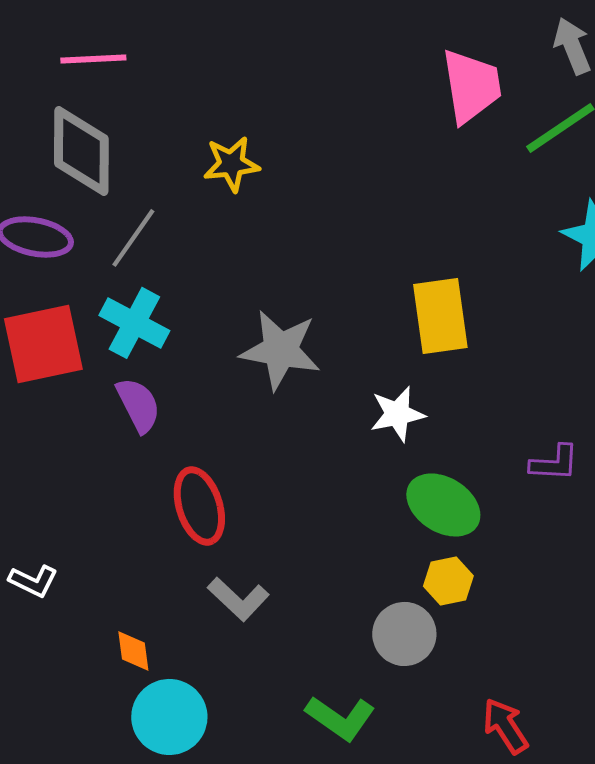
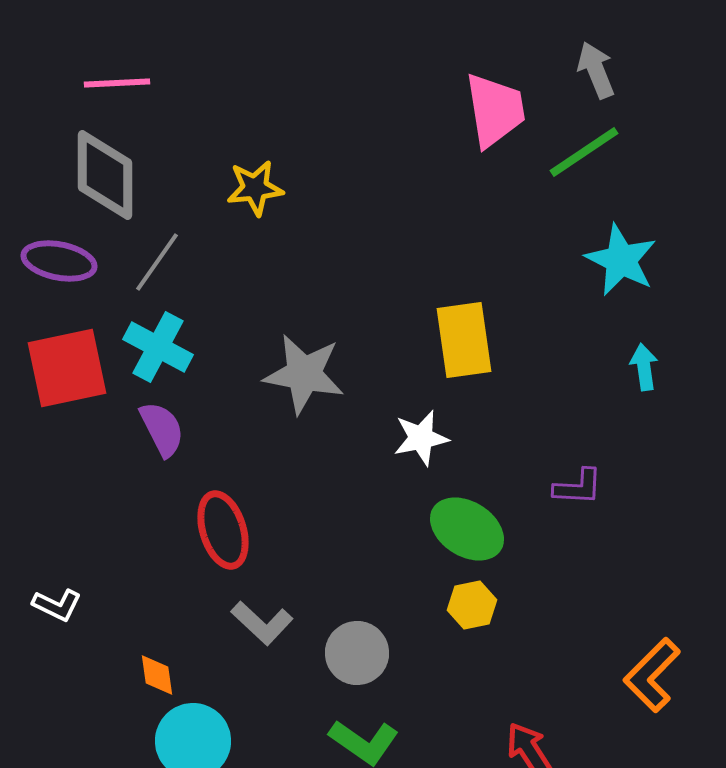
gray circle: (404, 634) -> (357, 653), moved

